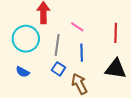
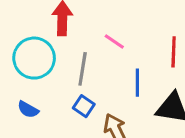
blue line: (82, 53) -> (137, 83), moved

